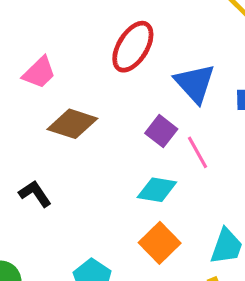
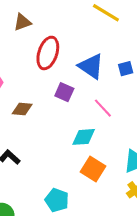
brown diamond: (72, 124) -> (22, 109), size x0.7
purple square: (161, 131) -> (64, 92), moved

